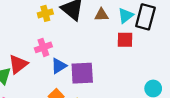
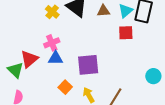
yellow cross: (45, 13) -> (52, 12), turned -32
blue triangle: (59, 66) -> (56, 58), moved, turned 35

